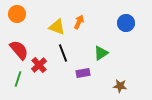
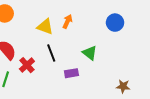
green triangle: (101, 53) -> (90, 53), turned -49
brown star: (120, 86) -> (123, 86), moved

